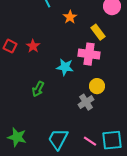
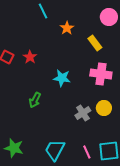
pink cross: (89, 54) -> (101, 74), moved
yellow circle: (97, 86) -> (104, 108), moved
pink line: (90, 141) -> (87, 152), turned 32

